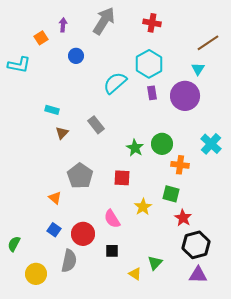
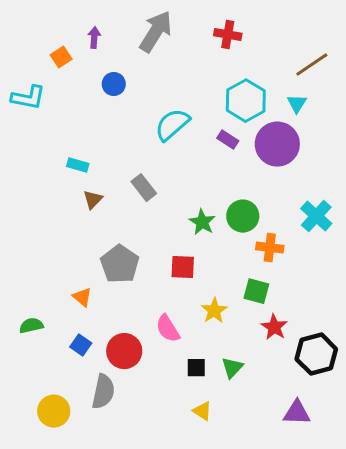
cyan hexagon: (149, 64) -> (246, 101), moved
purple rectangle: (152, 93) -> (228, 140), turned -48
green semicircle: (14, 244) -> (31, 326), moved, turned 49
black hexagon: (196, 245) -> (316, 354), moved
black square: (112, 251) -> (196, 368), moved
green triangle: (155, 263) -> (232, 368), moved

